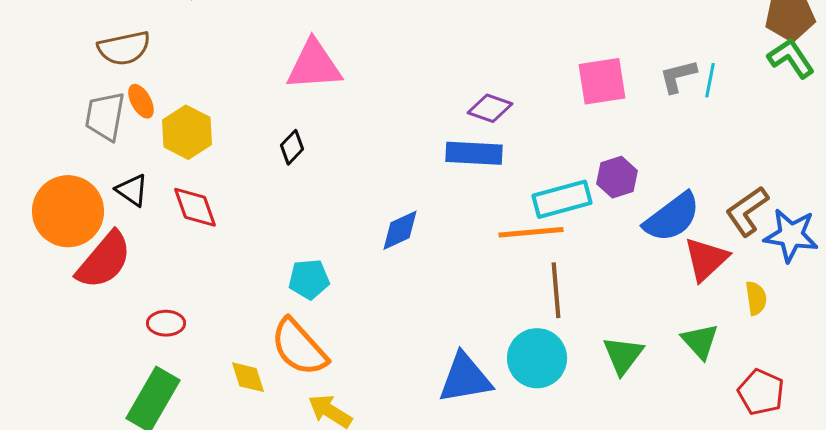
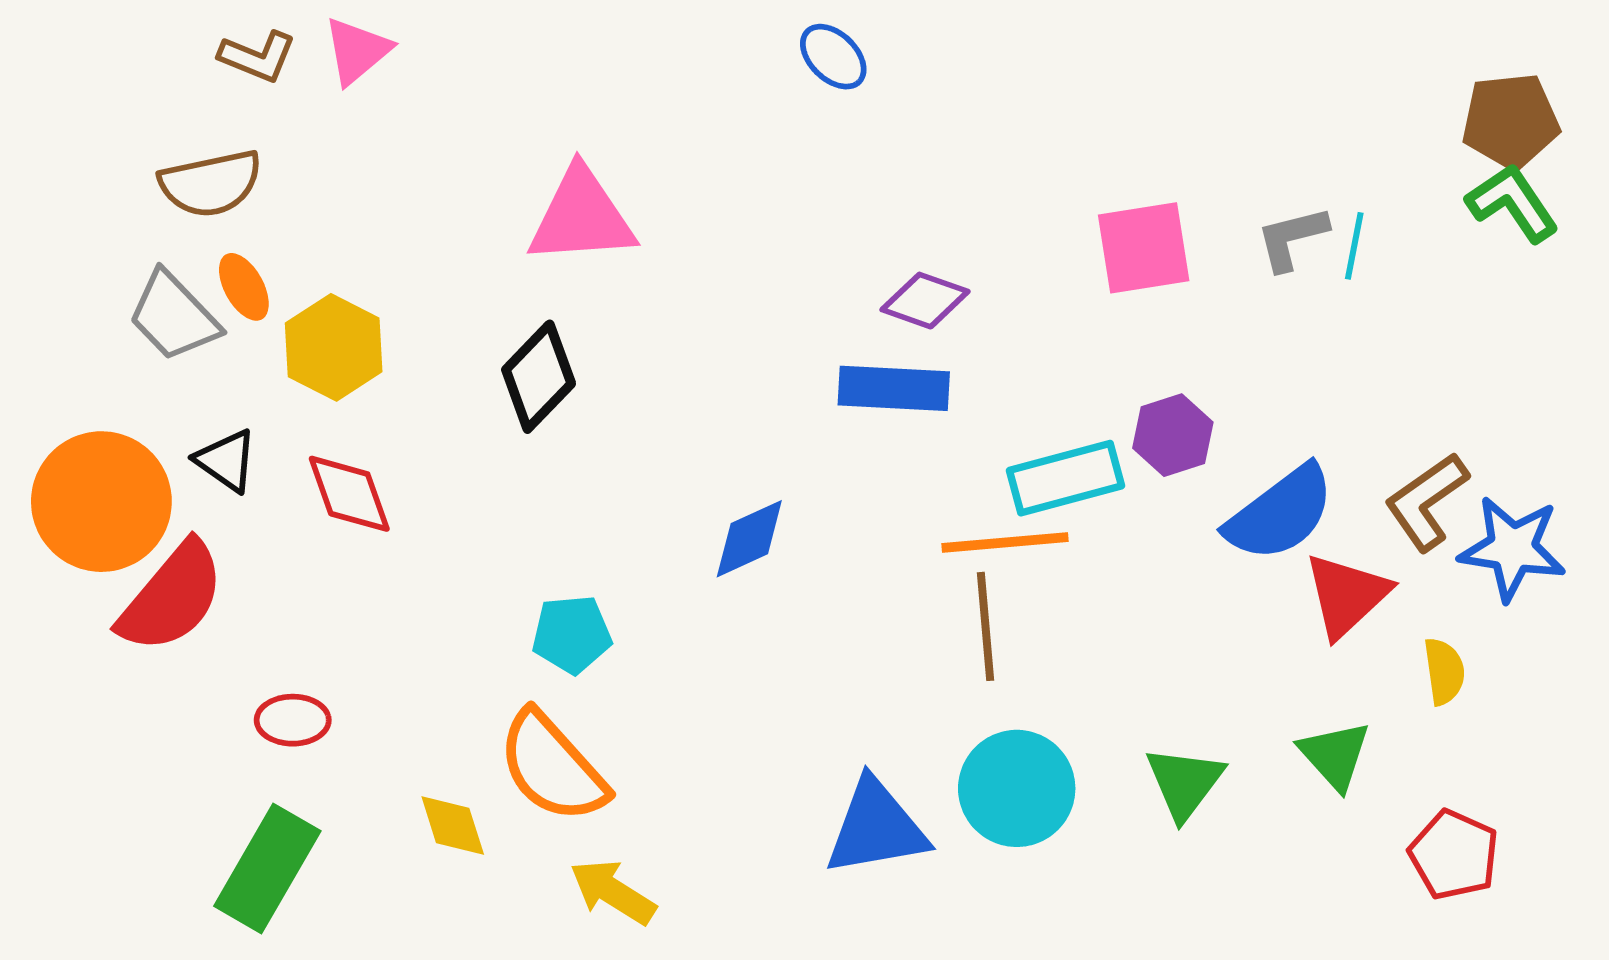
gray trapezoid: (105, 116) -> (174, 316), turned -54
black diamond: (292, 147) -> (539, 377), size x1.6
brown line: (556, 290) -> (985, 626), moved

